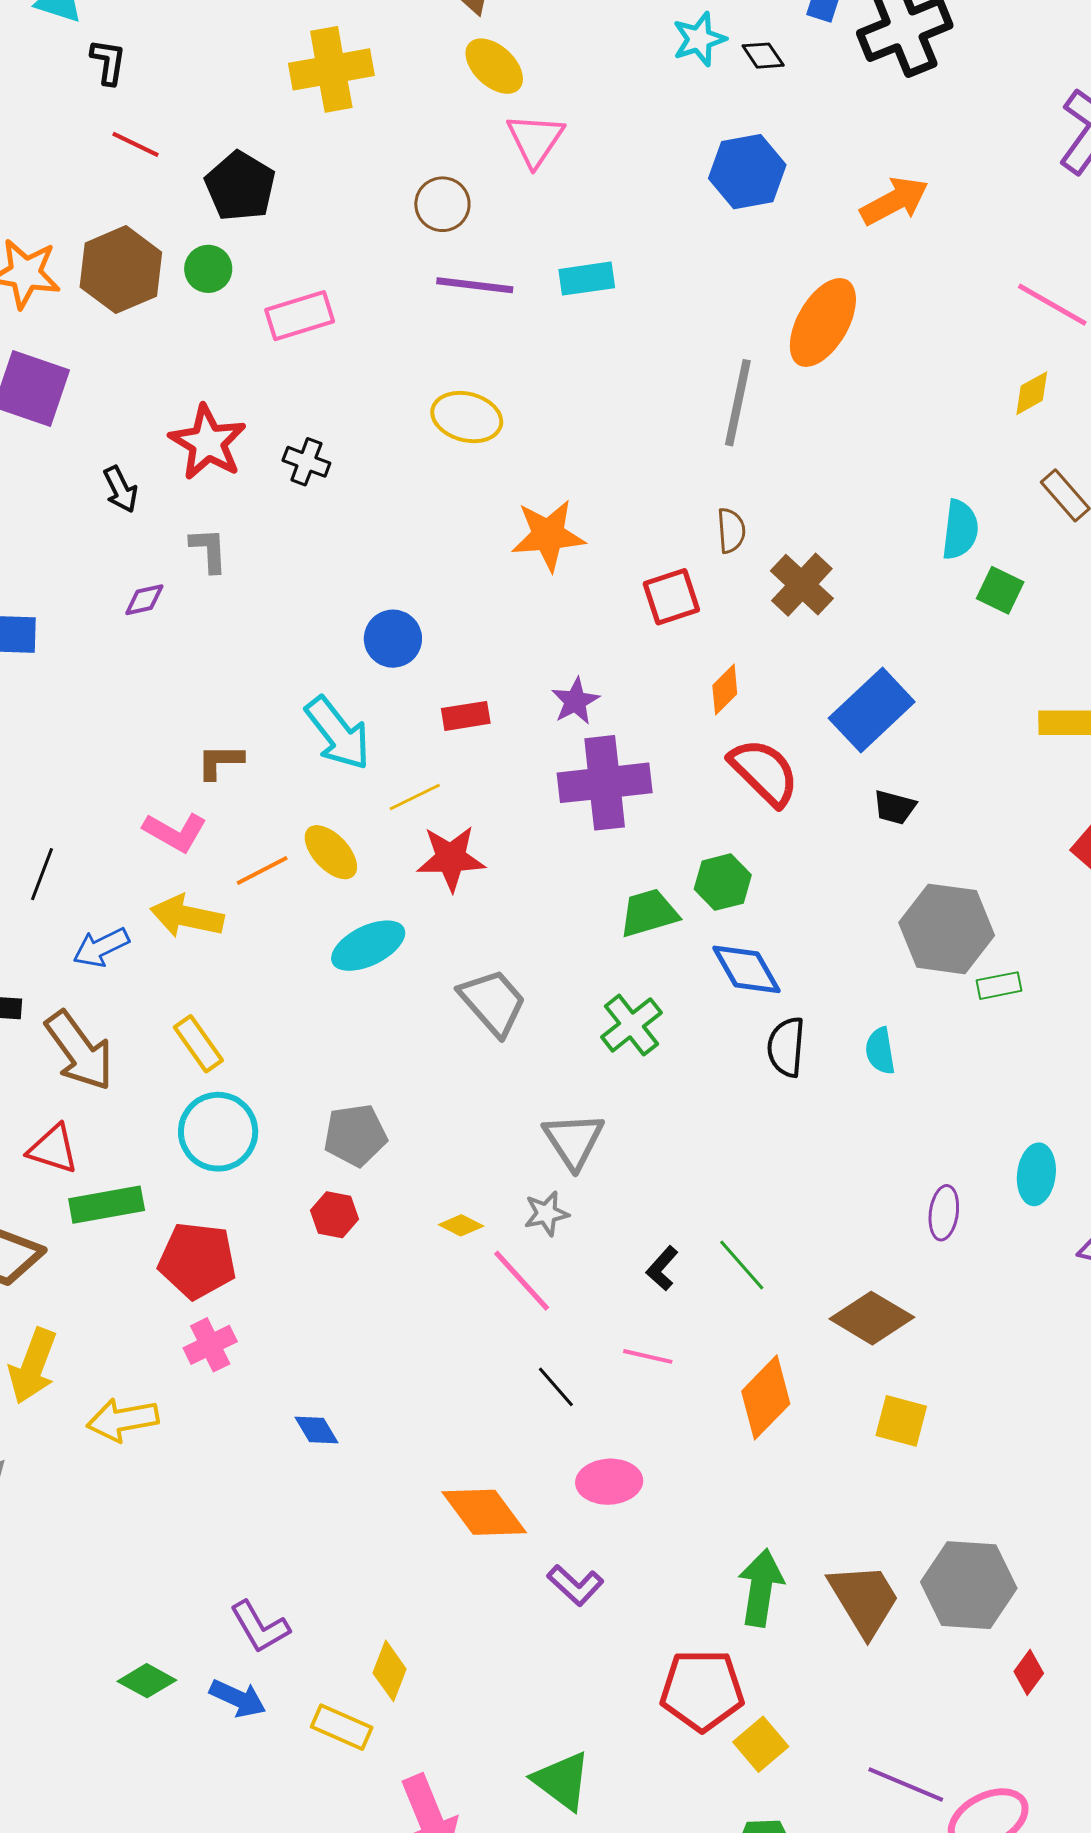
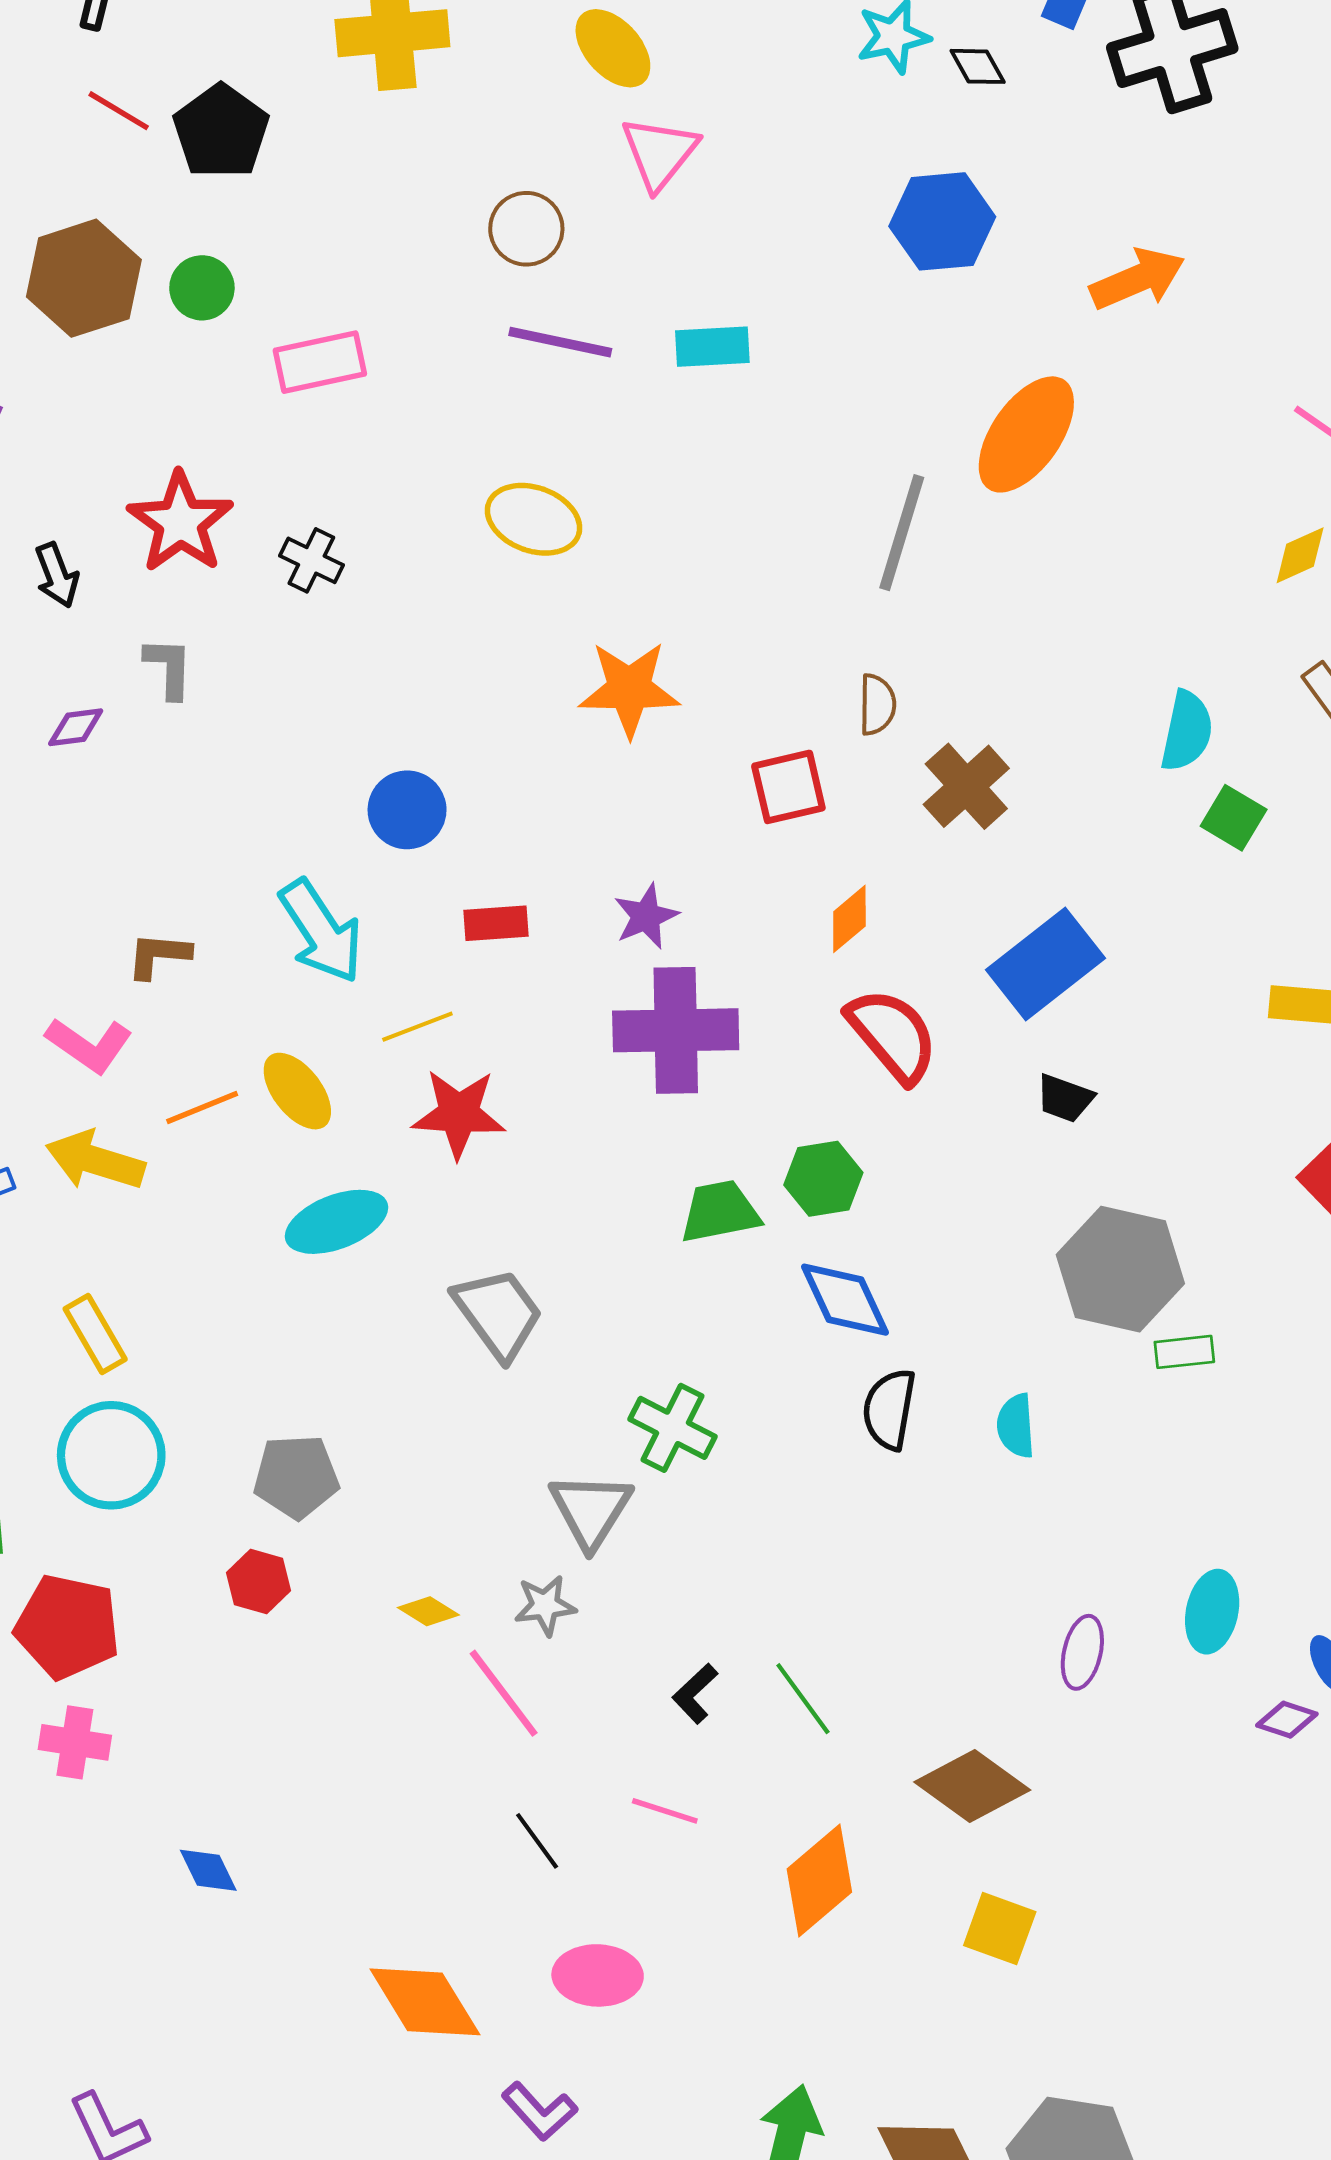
black pentagon: (240, 186) -> (221, 131), moved
green cross: (631, 1025) -> (672, 1428), moved, turned -30
pink cross: (210, 1345) -> (75, 1742), turned 30

